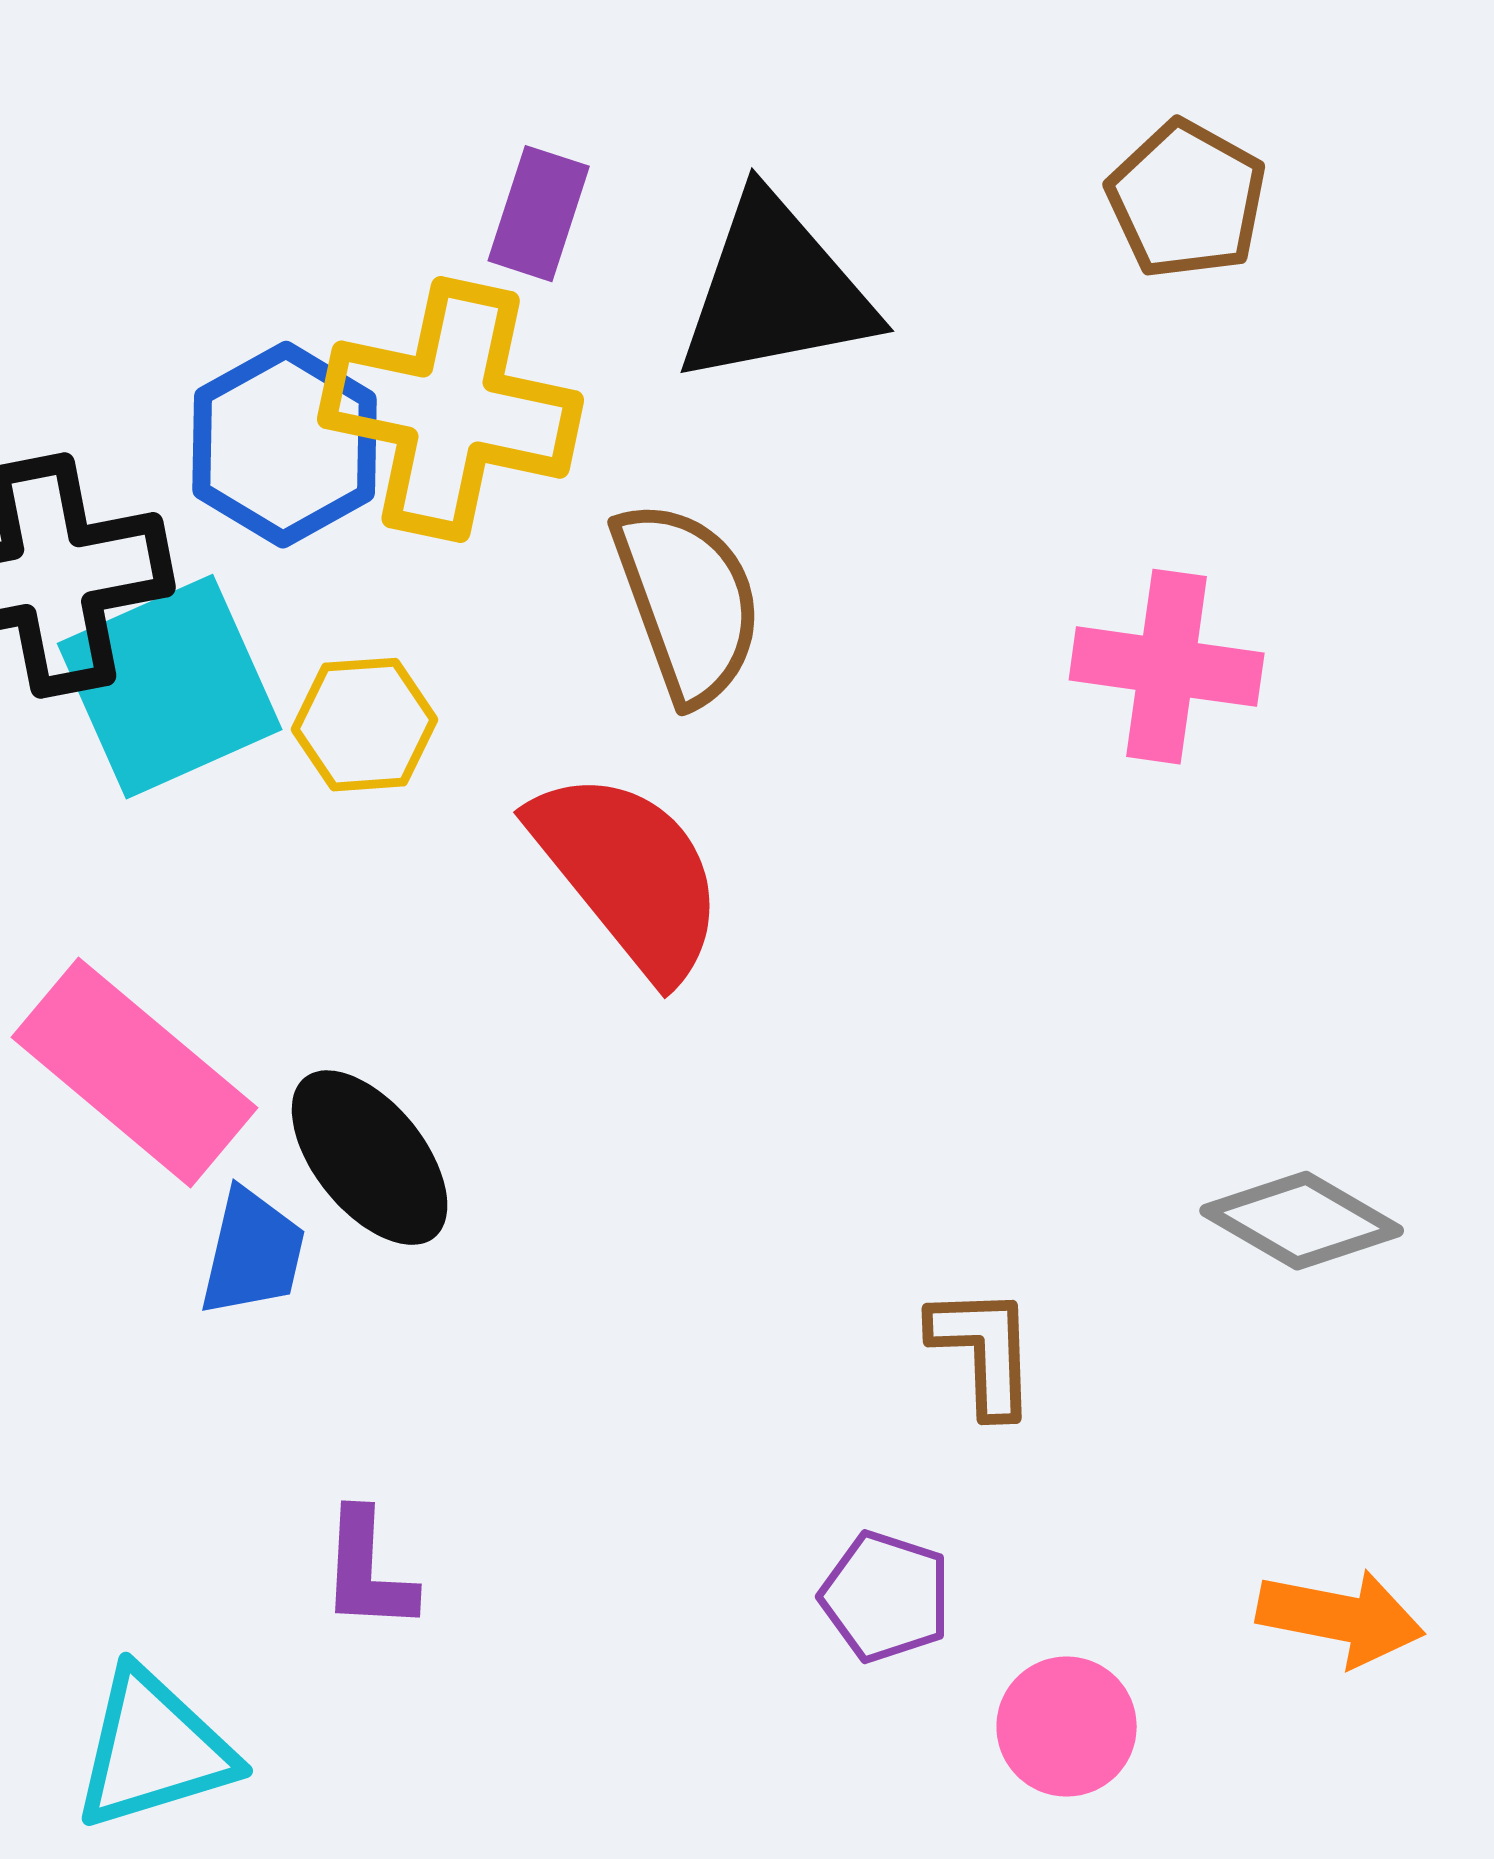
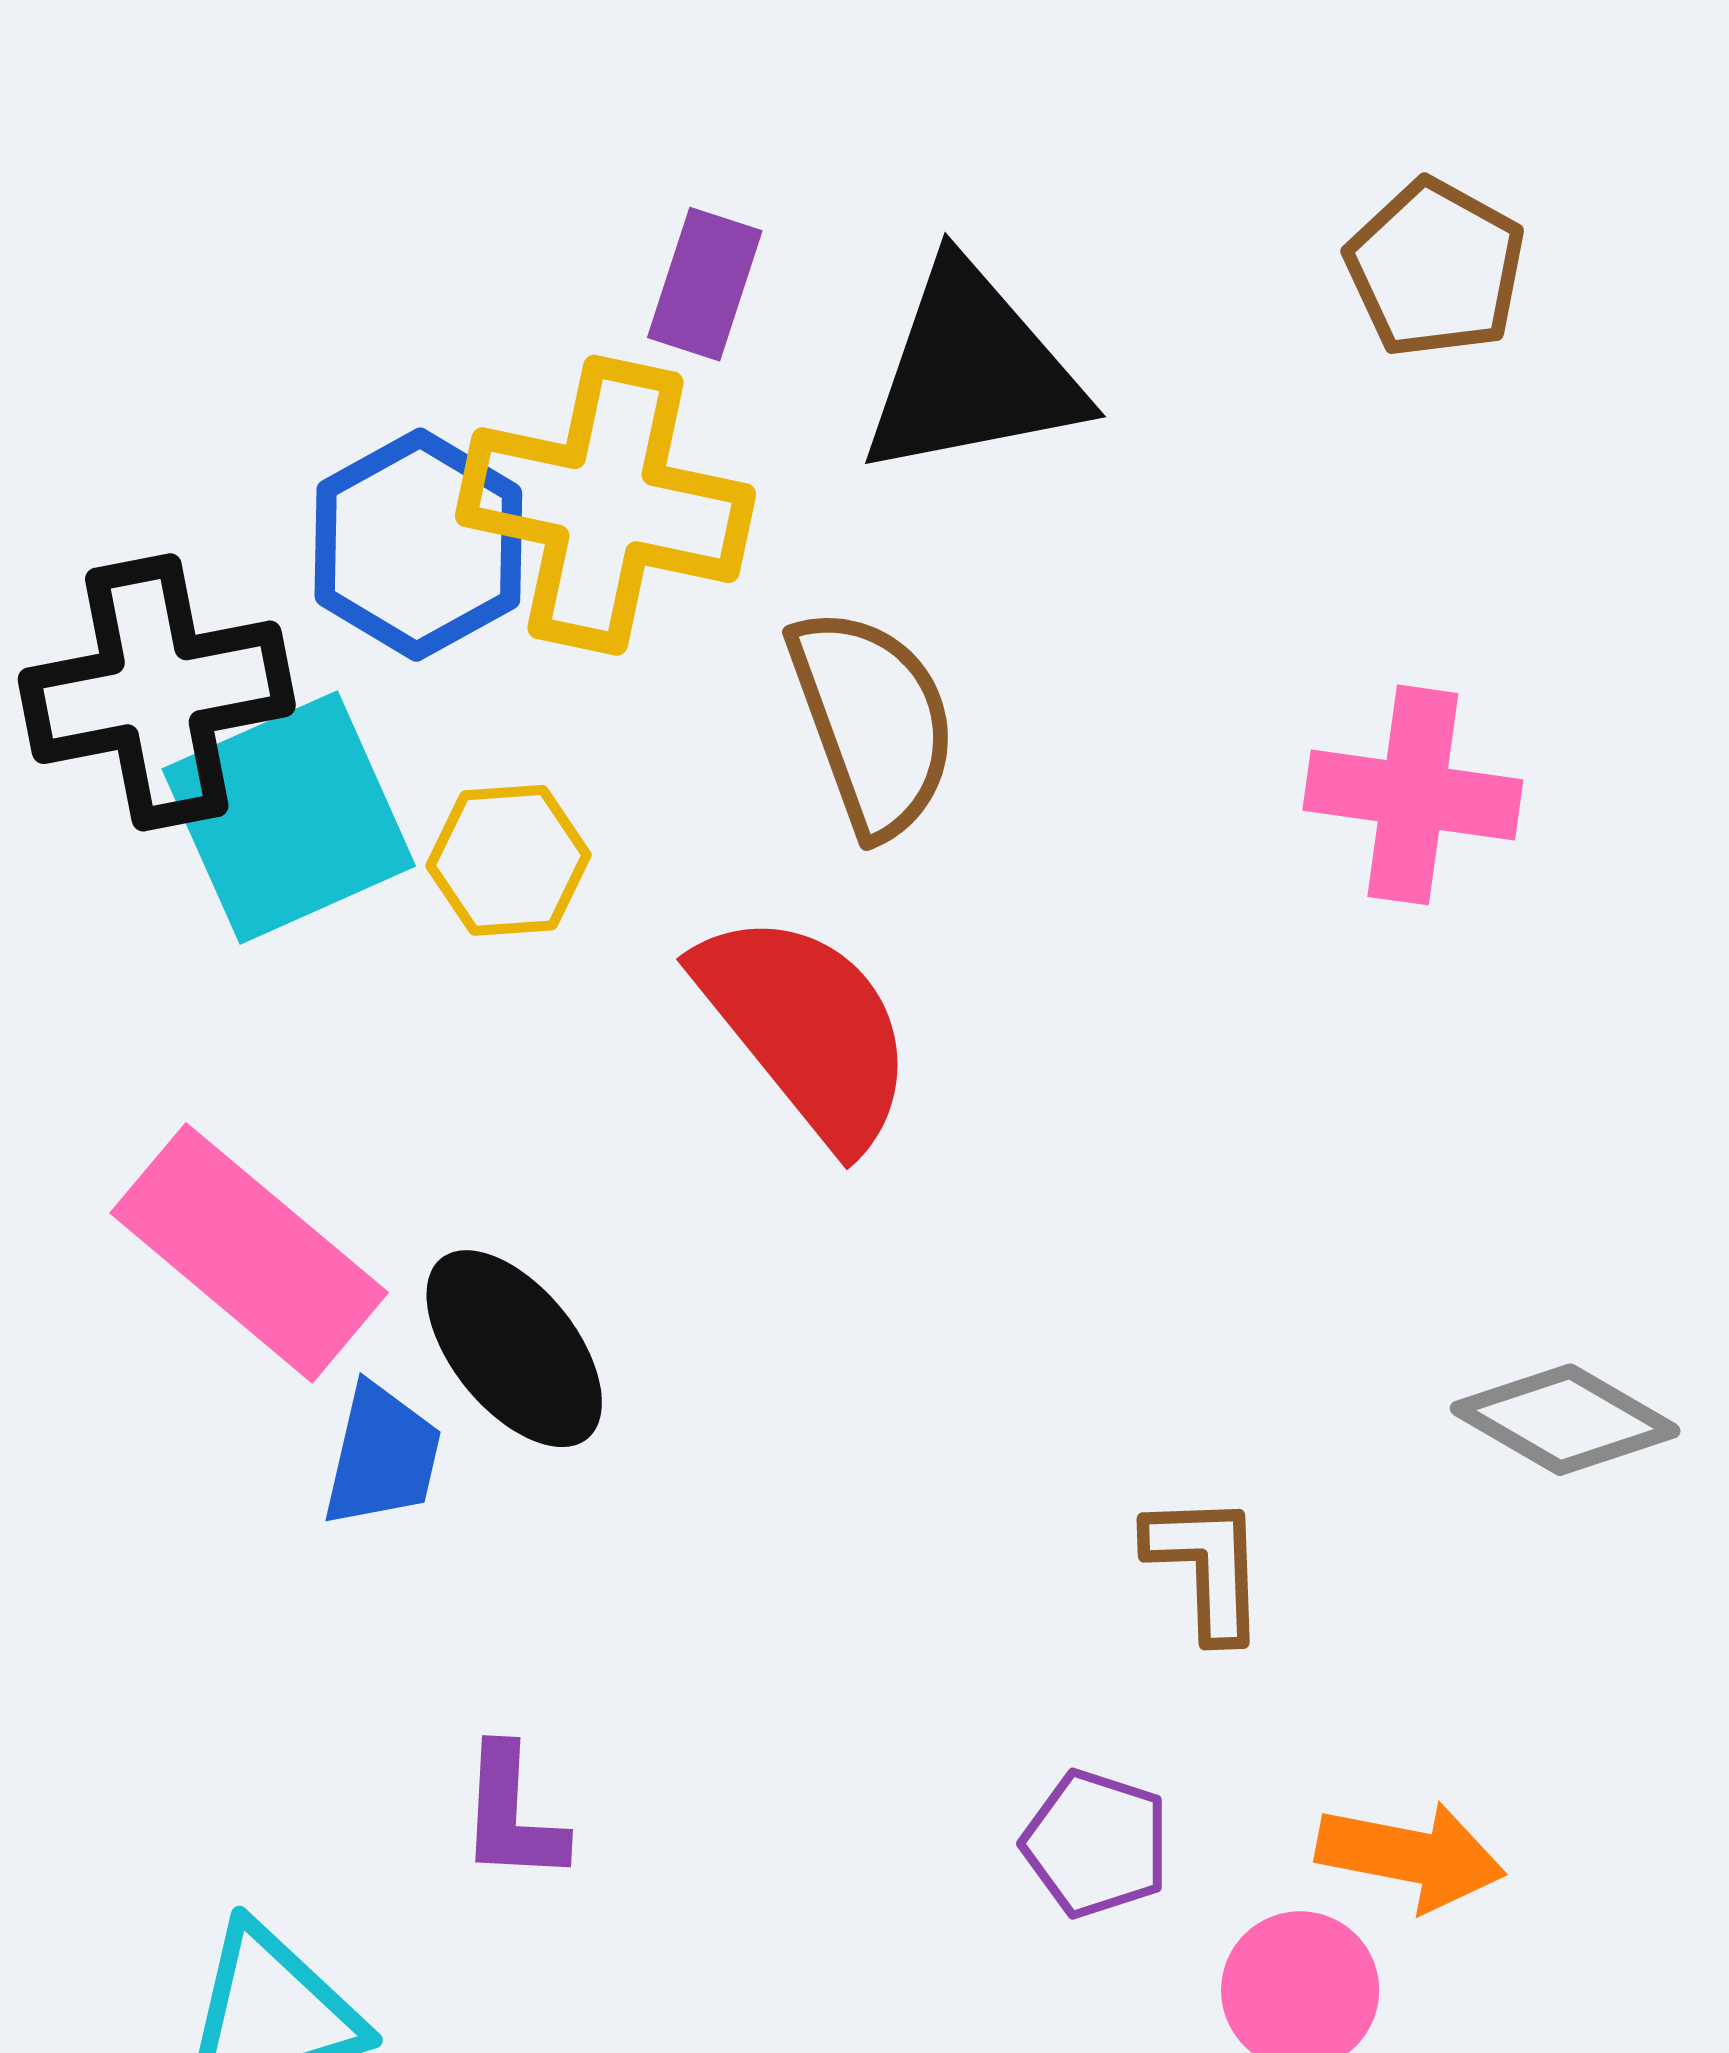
orange arrow: (1341, 1618) -> (1411, 1856), moved

